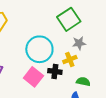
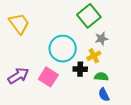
pink square: (33, 77) -> (48, 77), moved
green semicircle: (83, 82) -> (101, 77), moved

